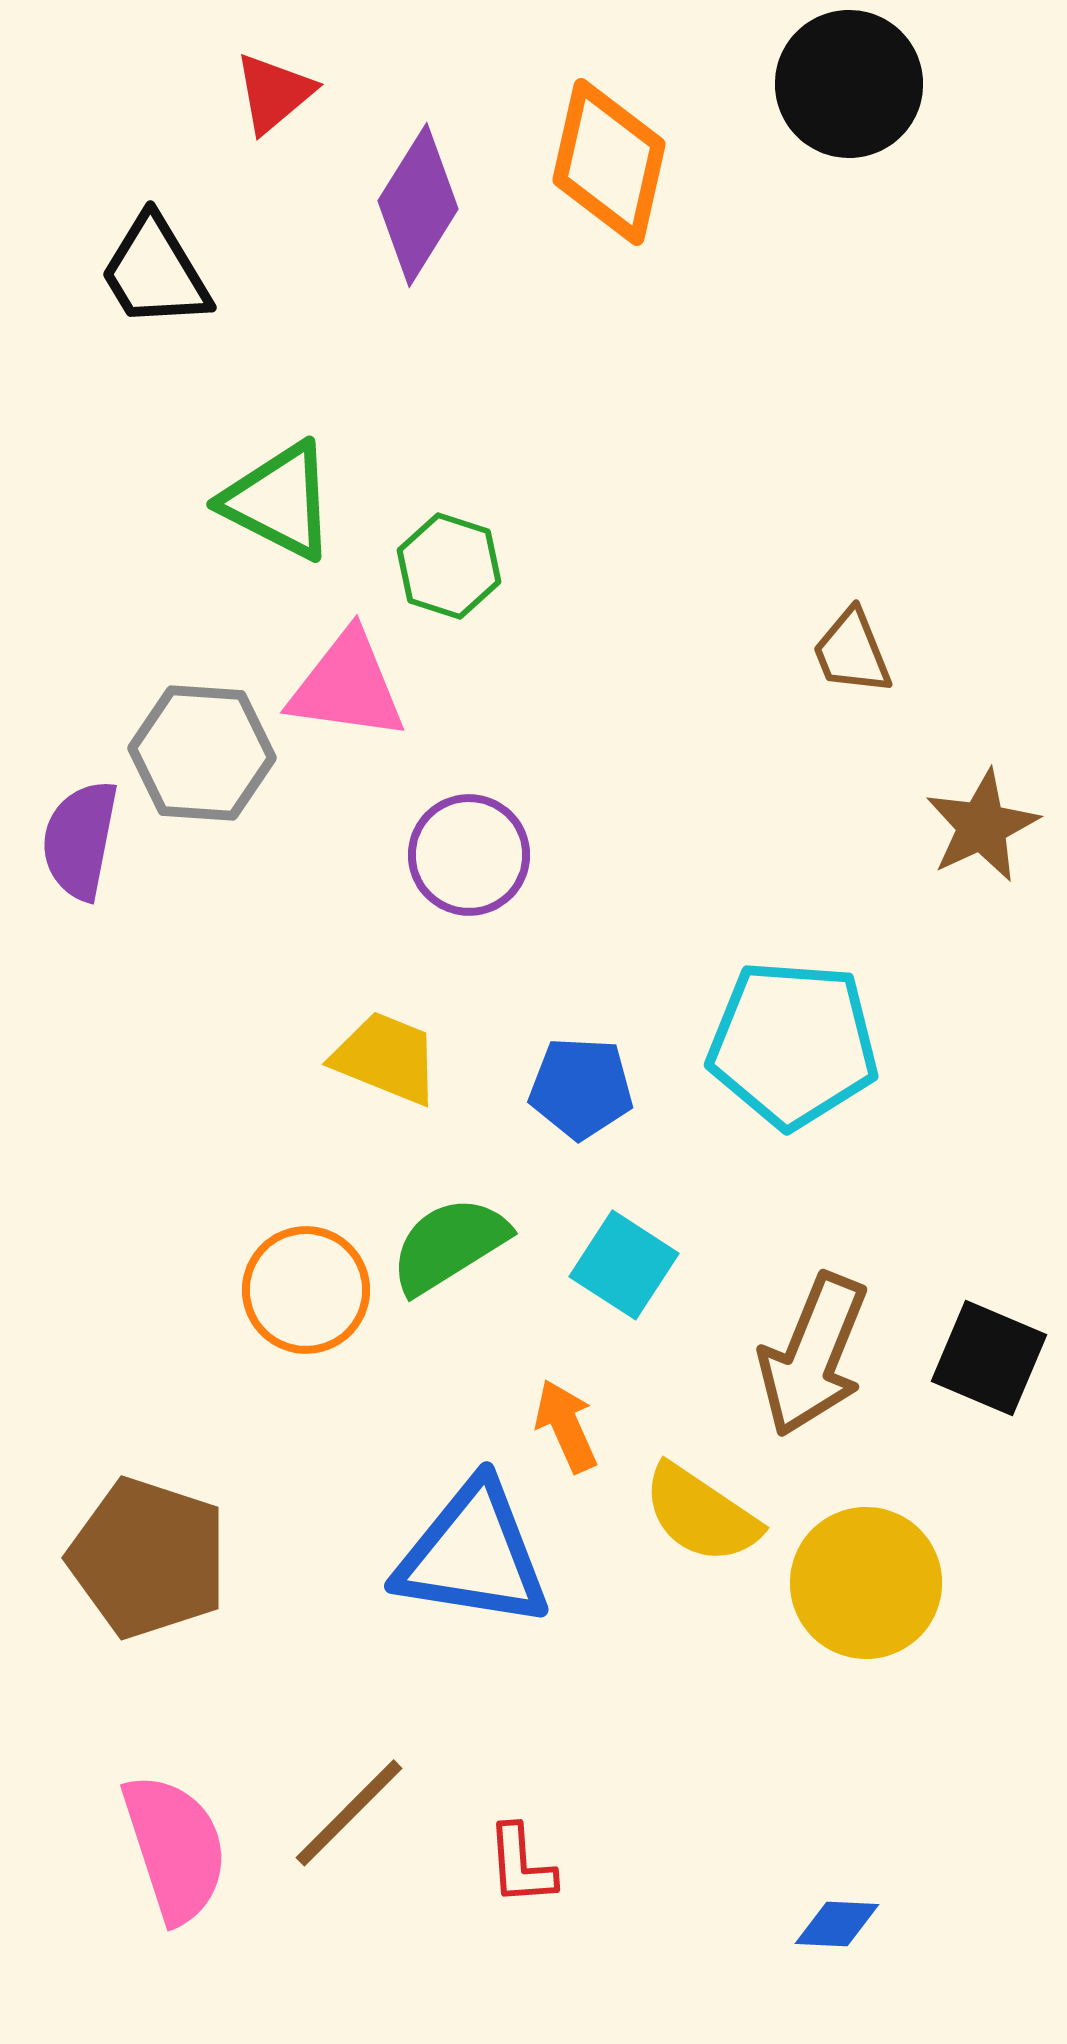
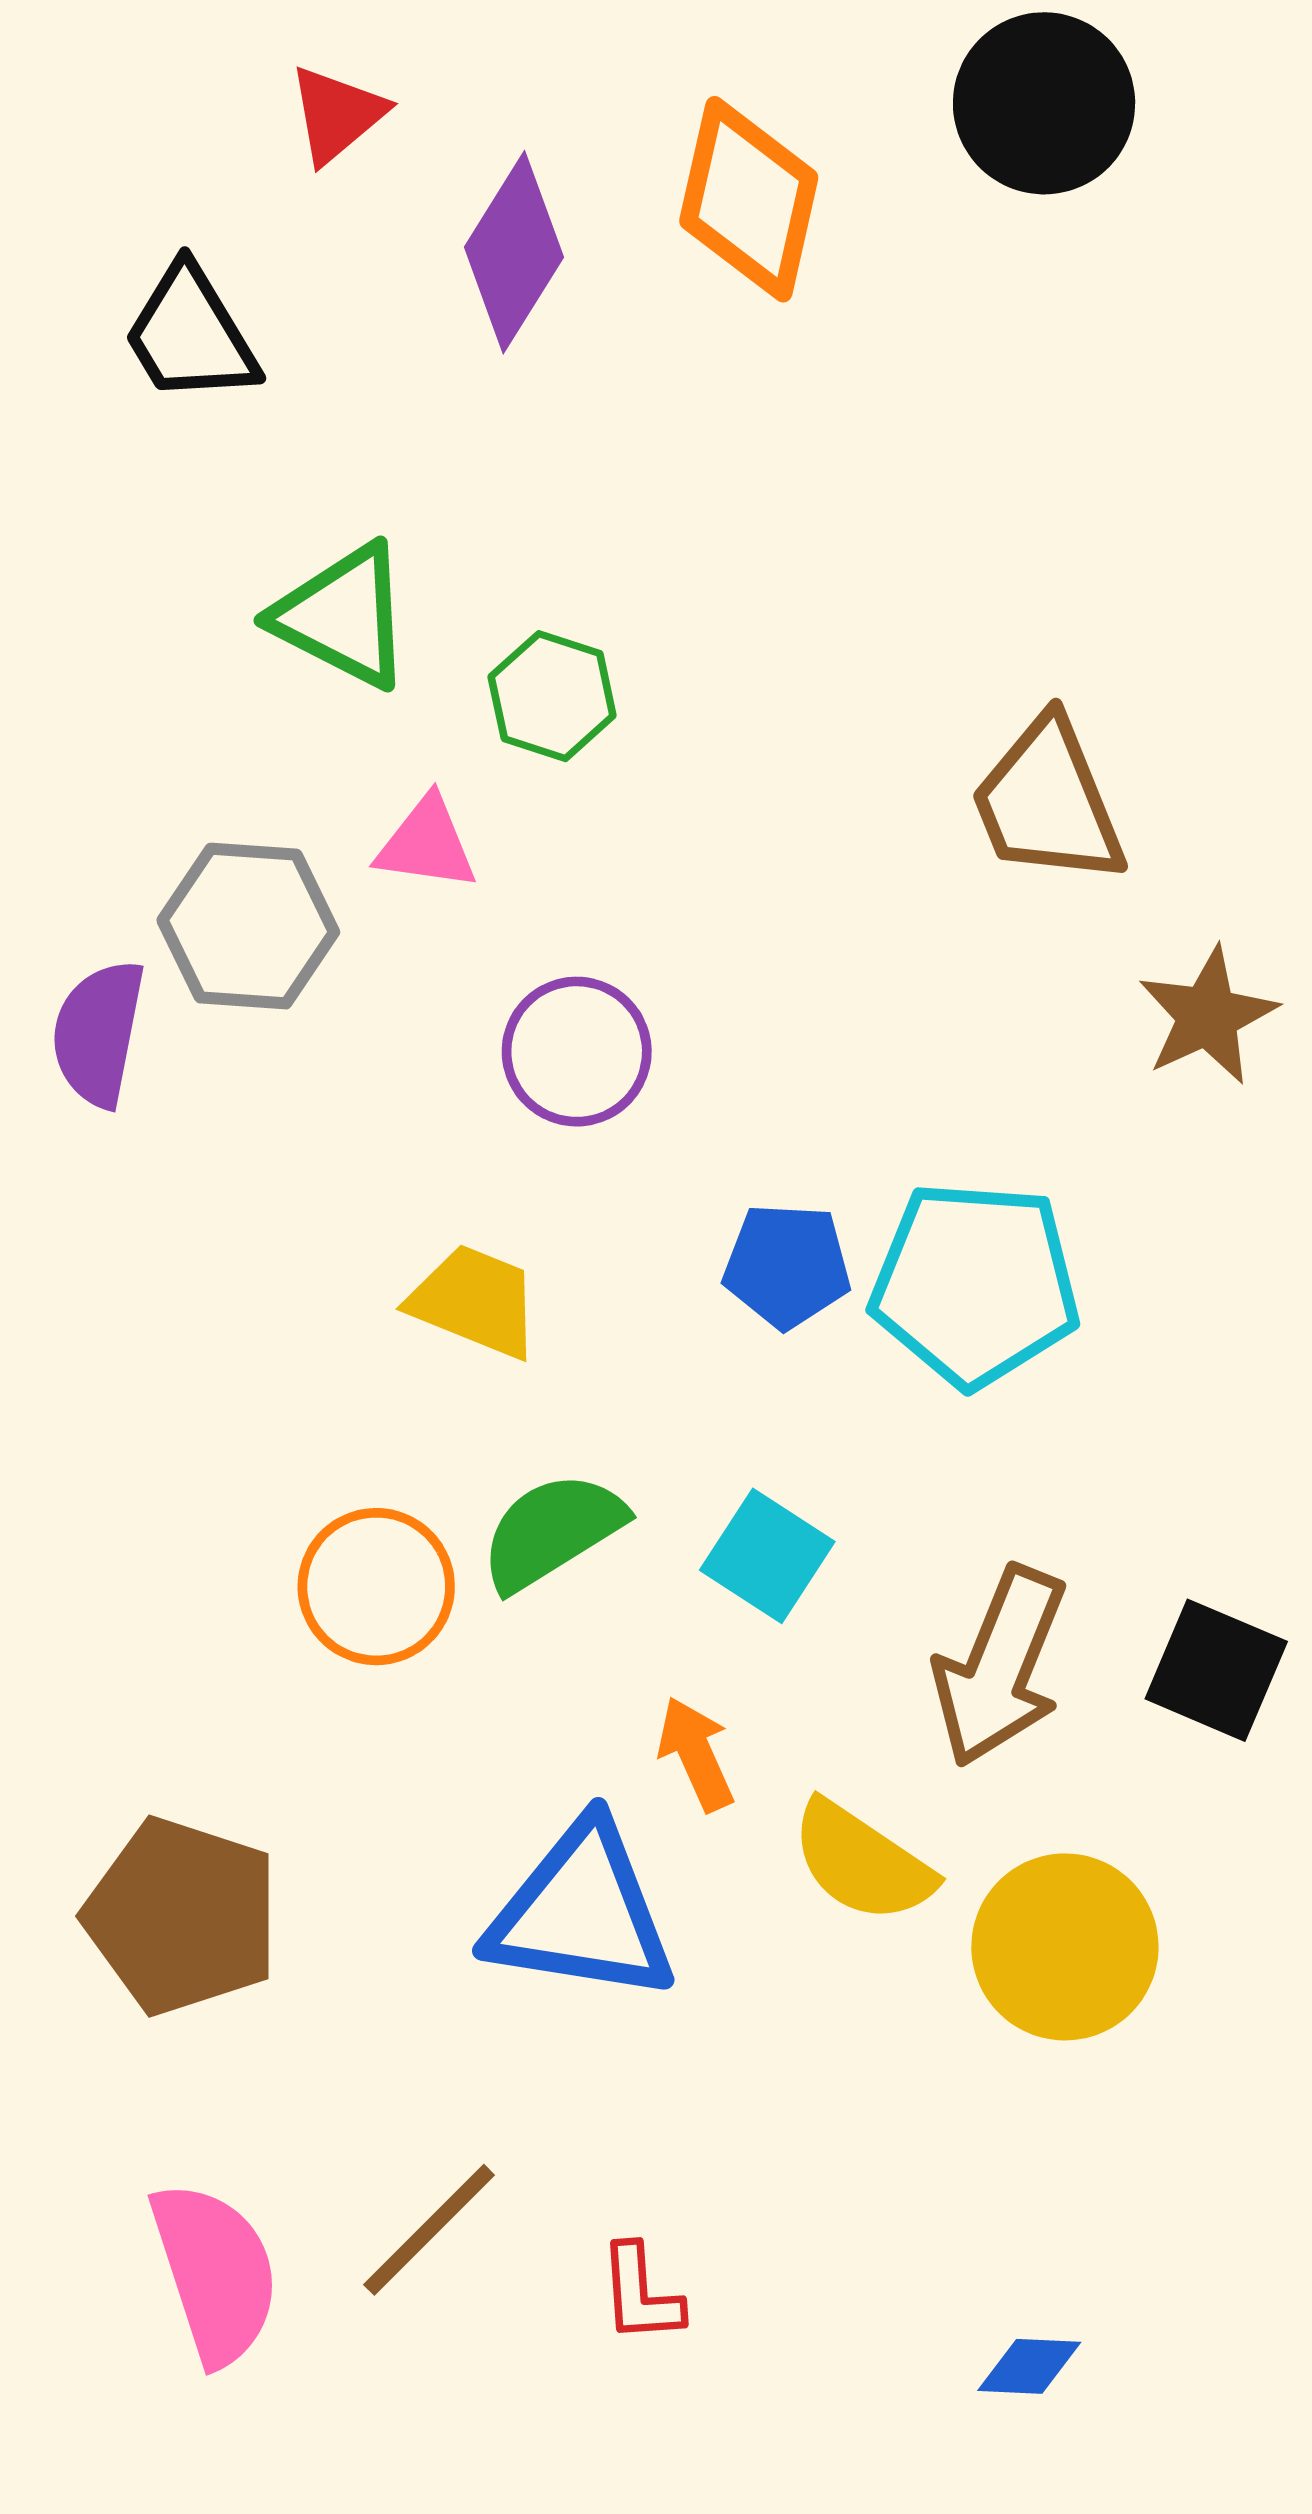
brown trapezoid: (852, 652) -> (1048, 802), size x1.6
pink triangle: (347, 686) -> (427, 844), size x0.7
blue pentagon: (581, 1088) -> (787, 1266), moved

